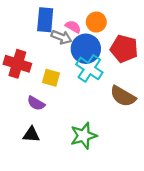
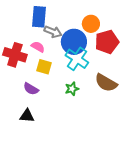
orange circle: (96, 22) -> (91, 24), moved
pink semicircle: (73, 27) -> (38, 47), moved
red pentagon: (124, 49) -> (107, 42), turned -30
green star: (84, 136) -> (72, 89), moved, size x0.6

